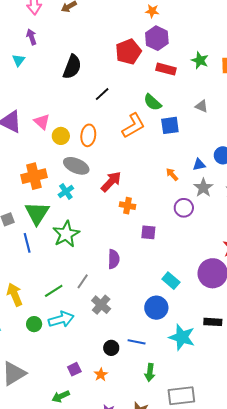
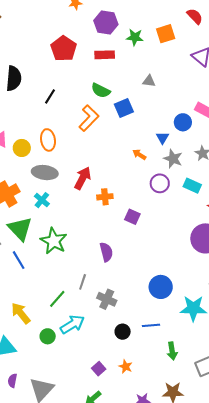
purple hexagon: (157, 38) -> (106, 22), moved
blue triangle: (199, 165) -> (163, 138), turned -32
purple square: (148, 232) -> (132, 217), turned 35
cyan rectangle: (171, 281) -> (192, 186), moved
black circle: (111, 348) -> (123, 332), moved

